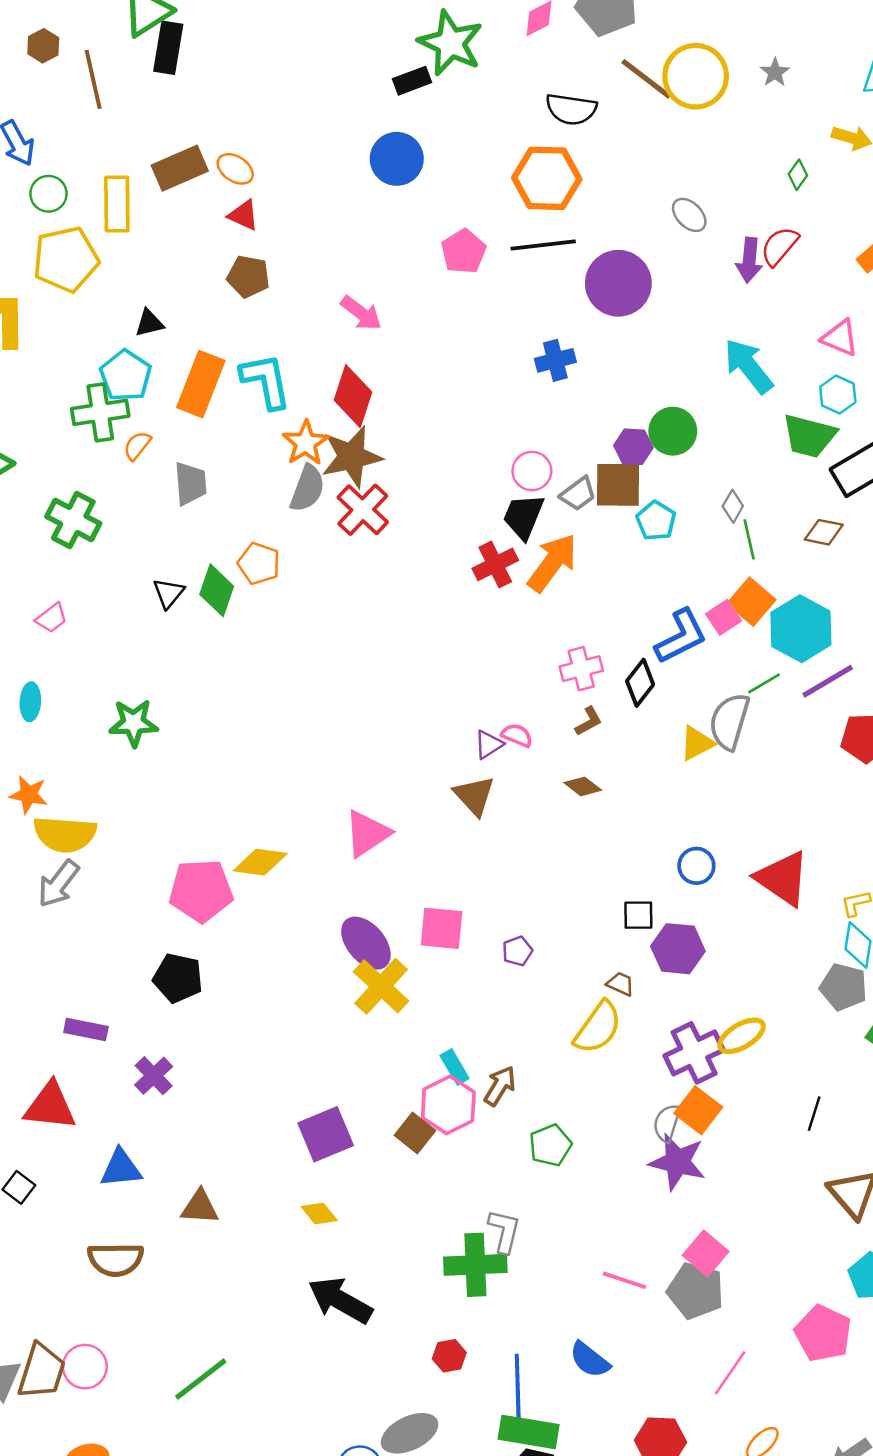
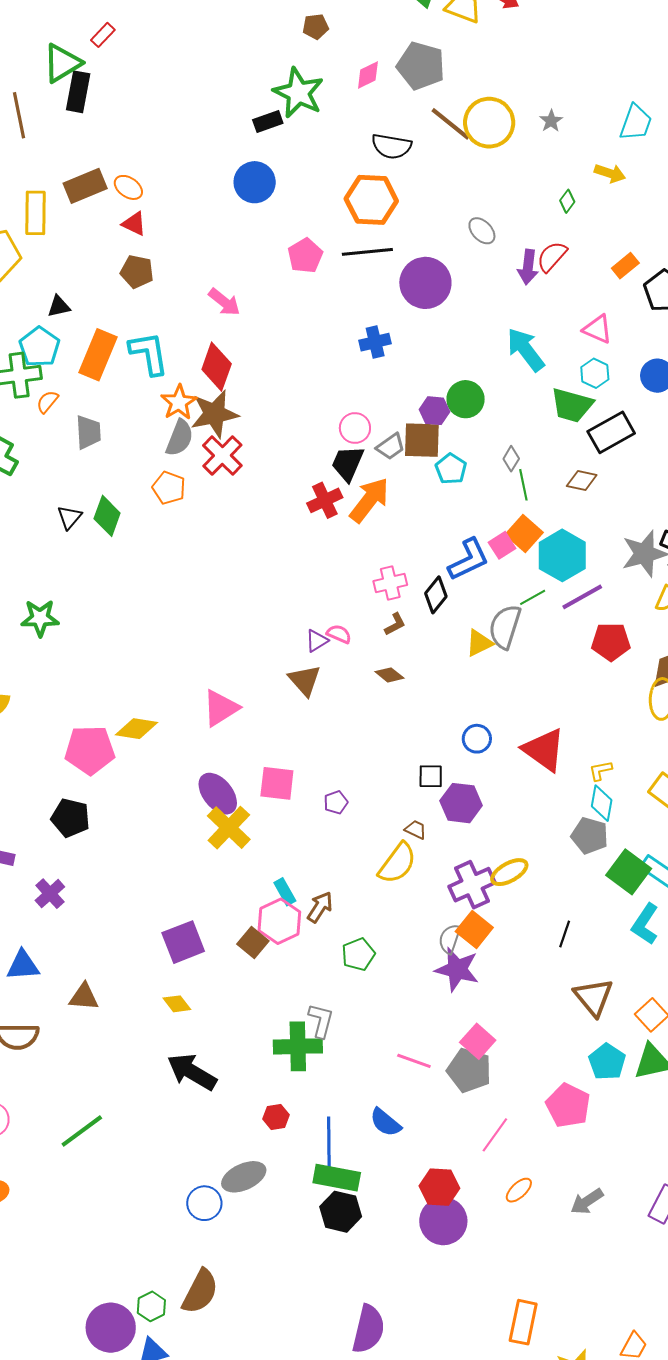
orange pentagon: (259, 563) -> (169, 488), moved

